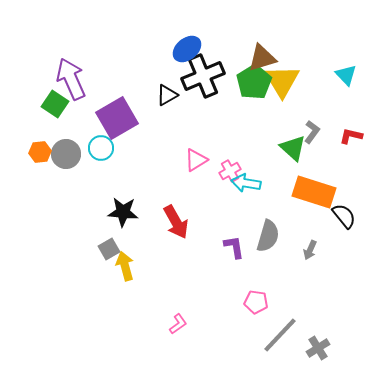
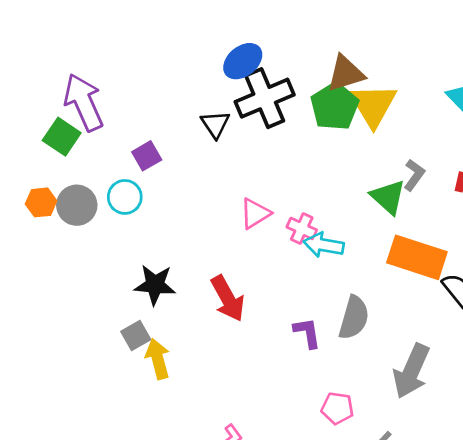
black triangle: (167, 95) -> (215, 124), turned -35
purple square: (117, 118) -> (147, 156), size x0.5
pink cross: (230, 171) -> (302, 229), turned -35
gray arrow: (310, 250) -> (411, 371), moved, size x2.0

